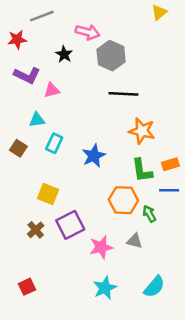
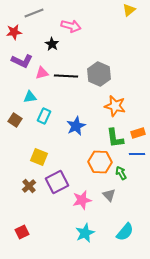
gray hexagon: (111, 56) -> (99, 74), moved
black line: (123, 94) -> (66, 76), moved
gray triangle: (135, 241) -> (109, 195), turned 32

